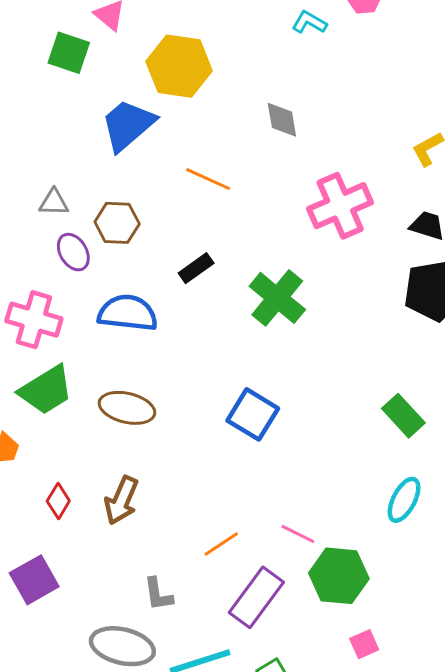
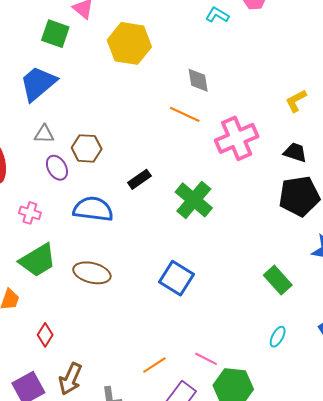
blue trapezoid: (128, 125) -> (38, 84), moved
orange line: (208, 179) -> (185, 114), moved
pink cross: (34, 320) -> (30, 213), size x0.6
brown arrow: (121, 500) -> (70, 379), moved
cyan ellipse: (404, 500) -> (278, 337), size x0.7

